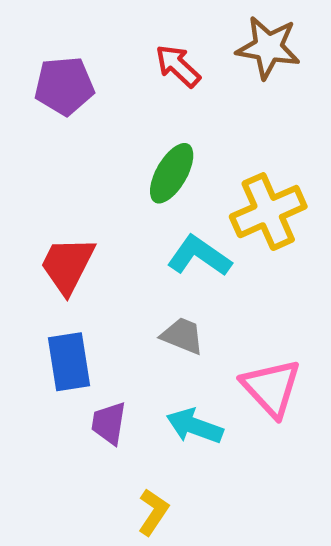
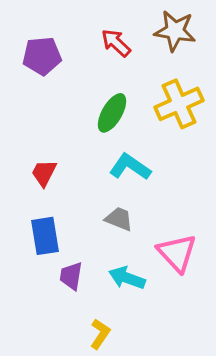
yellow cross: (268, 212) -> (179, 104), moved
red trapezoid: (67, 265) -> (44, 173), size x0.7

